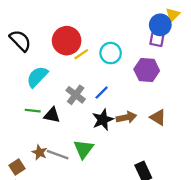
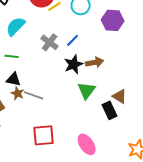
black triangle: (52, 115) -> (14, 79), moved
brown triangle: (158, 117) -> (120, 96), moved
green triangle: (84, 149) -> (87, 90), moved

